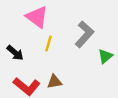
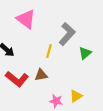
yellow line: (49, 44) -> (49, 51), moved

